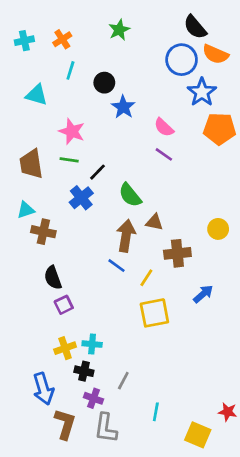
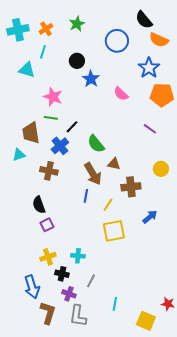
green star: (119, 30) -> (77, 24), moved
cyan cross: (24, 41) -> (18, 30), size x1.5
blue circle: (182, 60) -> (117, 41), moved
cyan line: (70, 70) -> (43, 52), moved
purple line: (164, 154) -> (150, 129), moved
brown trapezoid: (31, 164) -> (31, 133), moved
brown cross: (43, 232) -> (49, 171), moved
brown arrow: (126, 236) -> (93, 174), turned 140
blue line: (117, 266) -> (86, 196), turned 64
cyan cross: (92, 344) -> (78, 256), moved

